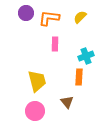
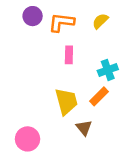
orange rectangle: (79, 77) -> (99, 96), turned 42
yellow trapezoid: (37, 81) -> (66, 101), moved
pink circle: (35, 111) -> (28, 139), moved

